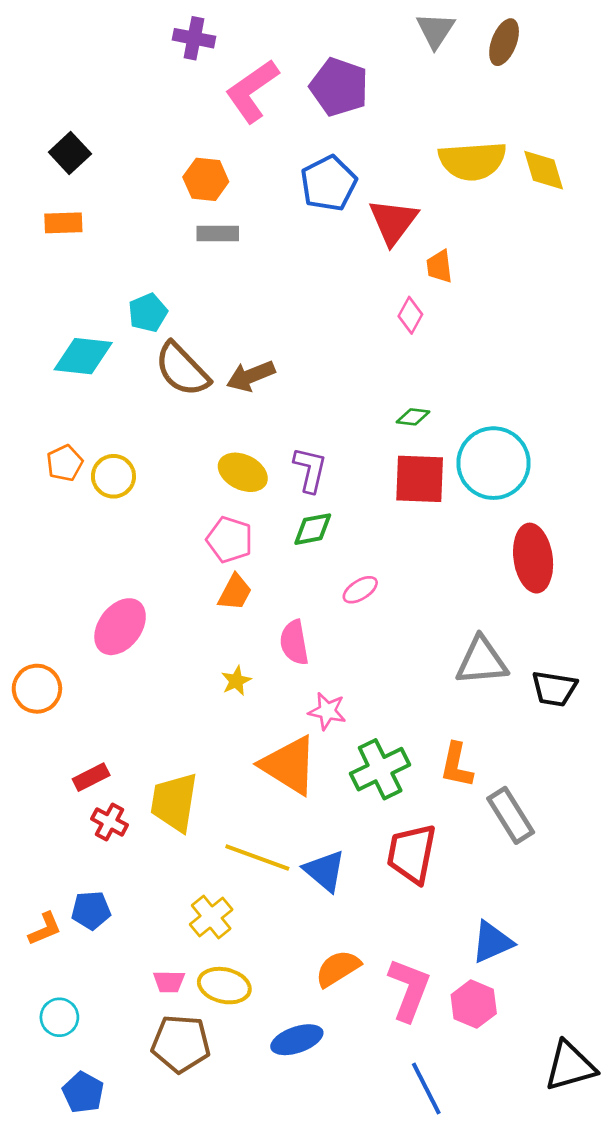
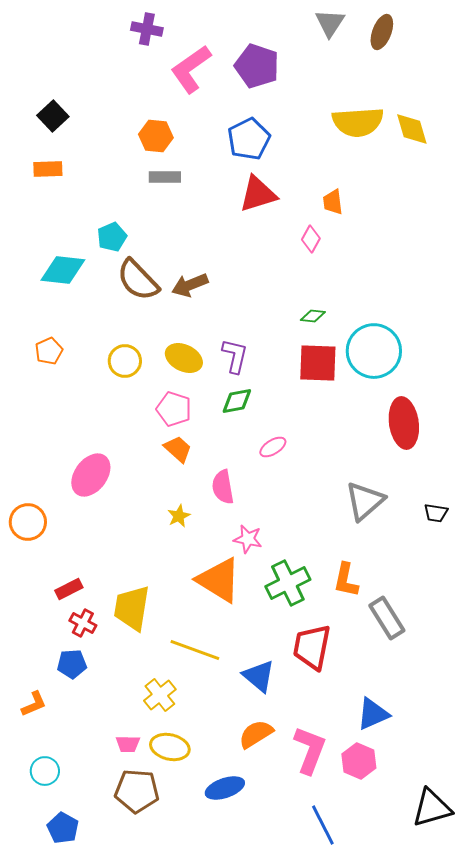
red triangle: (393, 222) -> (258, 194), moved, turned 36
yellow circle: (113, 476) -> (125, 361), moved
orange trapezoid: (235, 592) -> (178, 449), turned -76
gray triangle: (482, 661) -> (365, 501), turned -36
black trapezoid: (554, 689) -> (436, 513), moved, size x0.7
blue triangle: (325, 871) -> (259, 676), moved
blue pentagon: (91, 910) -> (72, 664), moved

